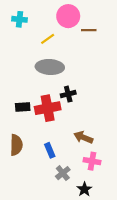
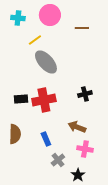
pink circle: (68, 16) -> (50, 15), moved
yellow line: (48, 39) -> (35, 40), moved
gray ellipse: (50, 67) -> (46, 62), turned 45
black cross: (68, 94) -> (85, 94), moved

